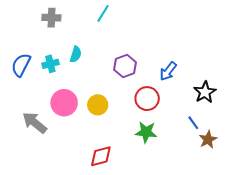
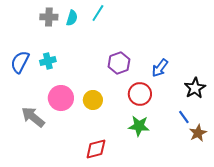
cyan semicircle: (76, 54) -> (72, 18), moved

